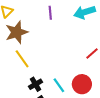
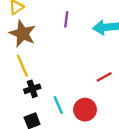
brown star: (17, 32) -> (23, 34), turned 30
black cross: (36, 84) -> (32, 89), moved

